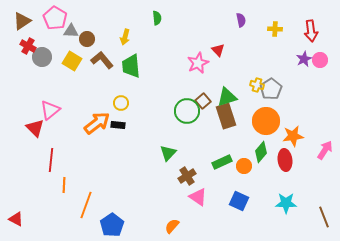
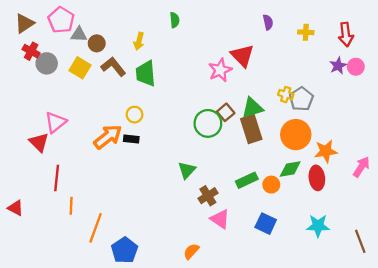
red triangle: (218, 50) -> (242, 56), size x1.6
green diamond: (261, 152) -> (290, 169), turned 40
red triangle: (16, 219) -> (16, 208), moved

